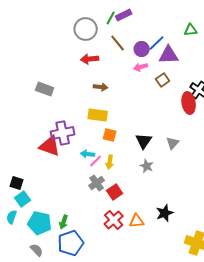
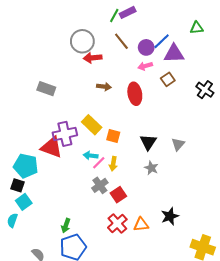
gray circle: (86, 29) -> (82, 41), moved
red ellipse: (189, 103) -> (135, 94), moved
yellow rectangle: (98, 115) -> (92, 125), moved, turned 36
cyan pentagon: (40, 223) -> (26, 166), moved

